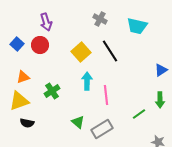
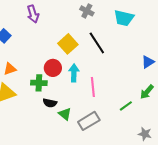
red circle: (40, 45) -> (53, 68), moved
green cross: (52, 91) -> (39, 83), turned 35
green arrow: (160, 100) -> (147, 92), turned 42
black semicircle: (27, 123) -> (50, 103), moved

